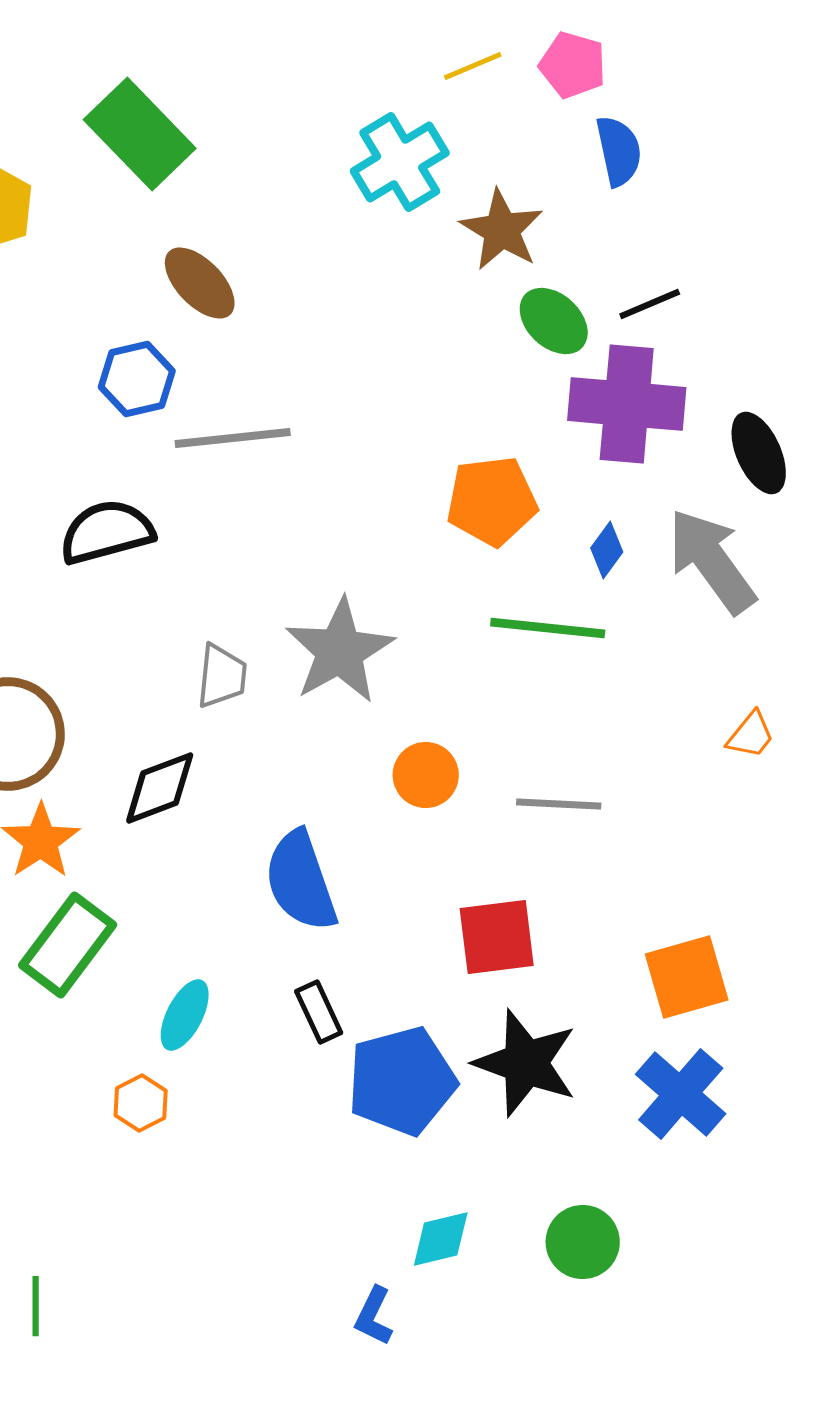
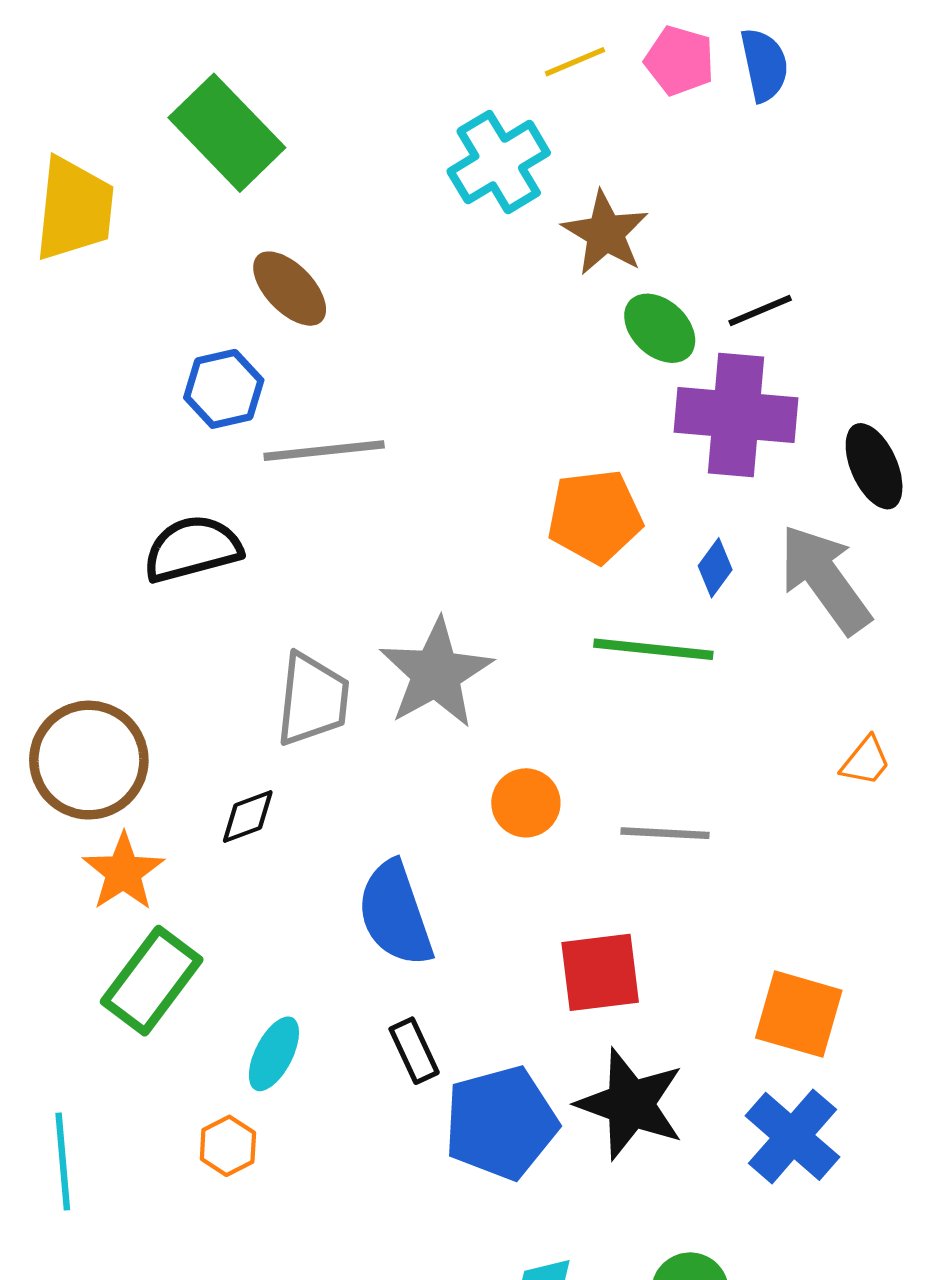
blue semicircle: (619, 151) -> (764, 65), moved
gray trapezoid: (222, 676) -> (313, 699), size x1.4
black diamond: (160, 788) -> (248, 817), size x0.7
orange square: (687, 977) -> (799, 1014), turned 32

